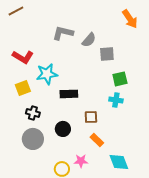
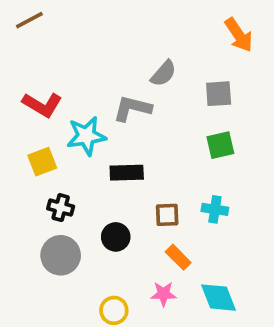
gray L-shape: (63, 33) -> (132, 108), moved
gray square: (107, 54) -> (219, 94), moved
cyan cross: (116, 100) -> (215, 209), moved
pink star: (81, 161) -> (163, 294), moved

